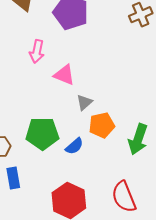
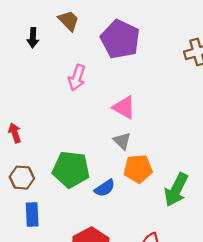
pink triangle: (64, 75) -> (124, 107), moved
gray triangle: (84, 102) -> (122, 141), turned -42

